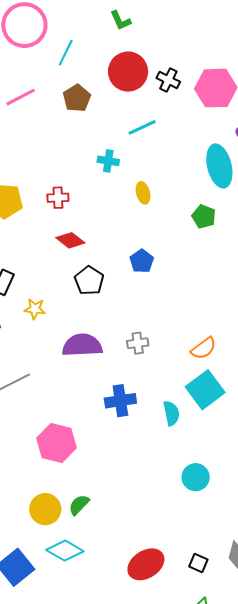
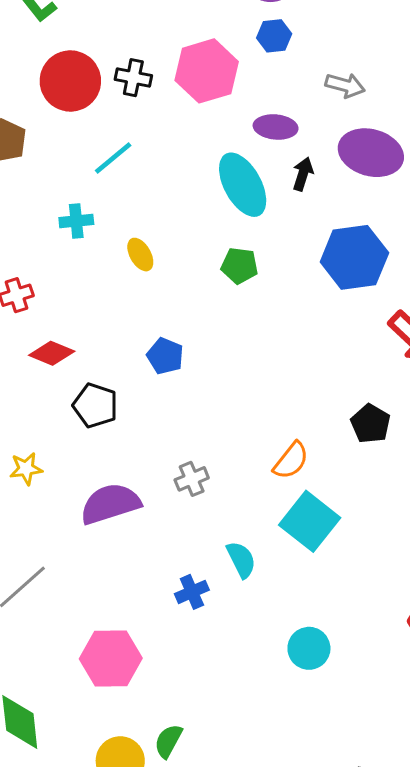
blue cross: (120, 401) -> (192, 592), moved, size x0.7
cyan semicircle: (171, 413) -> (241, 560), moved
cyan circle: (196, 477) -> (309, 648), moved

